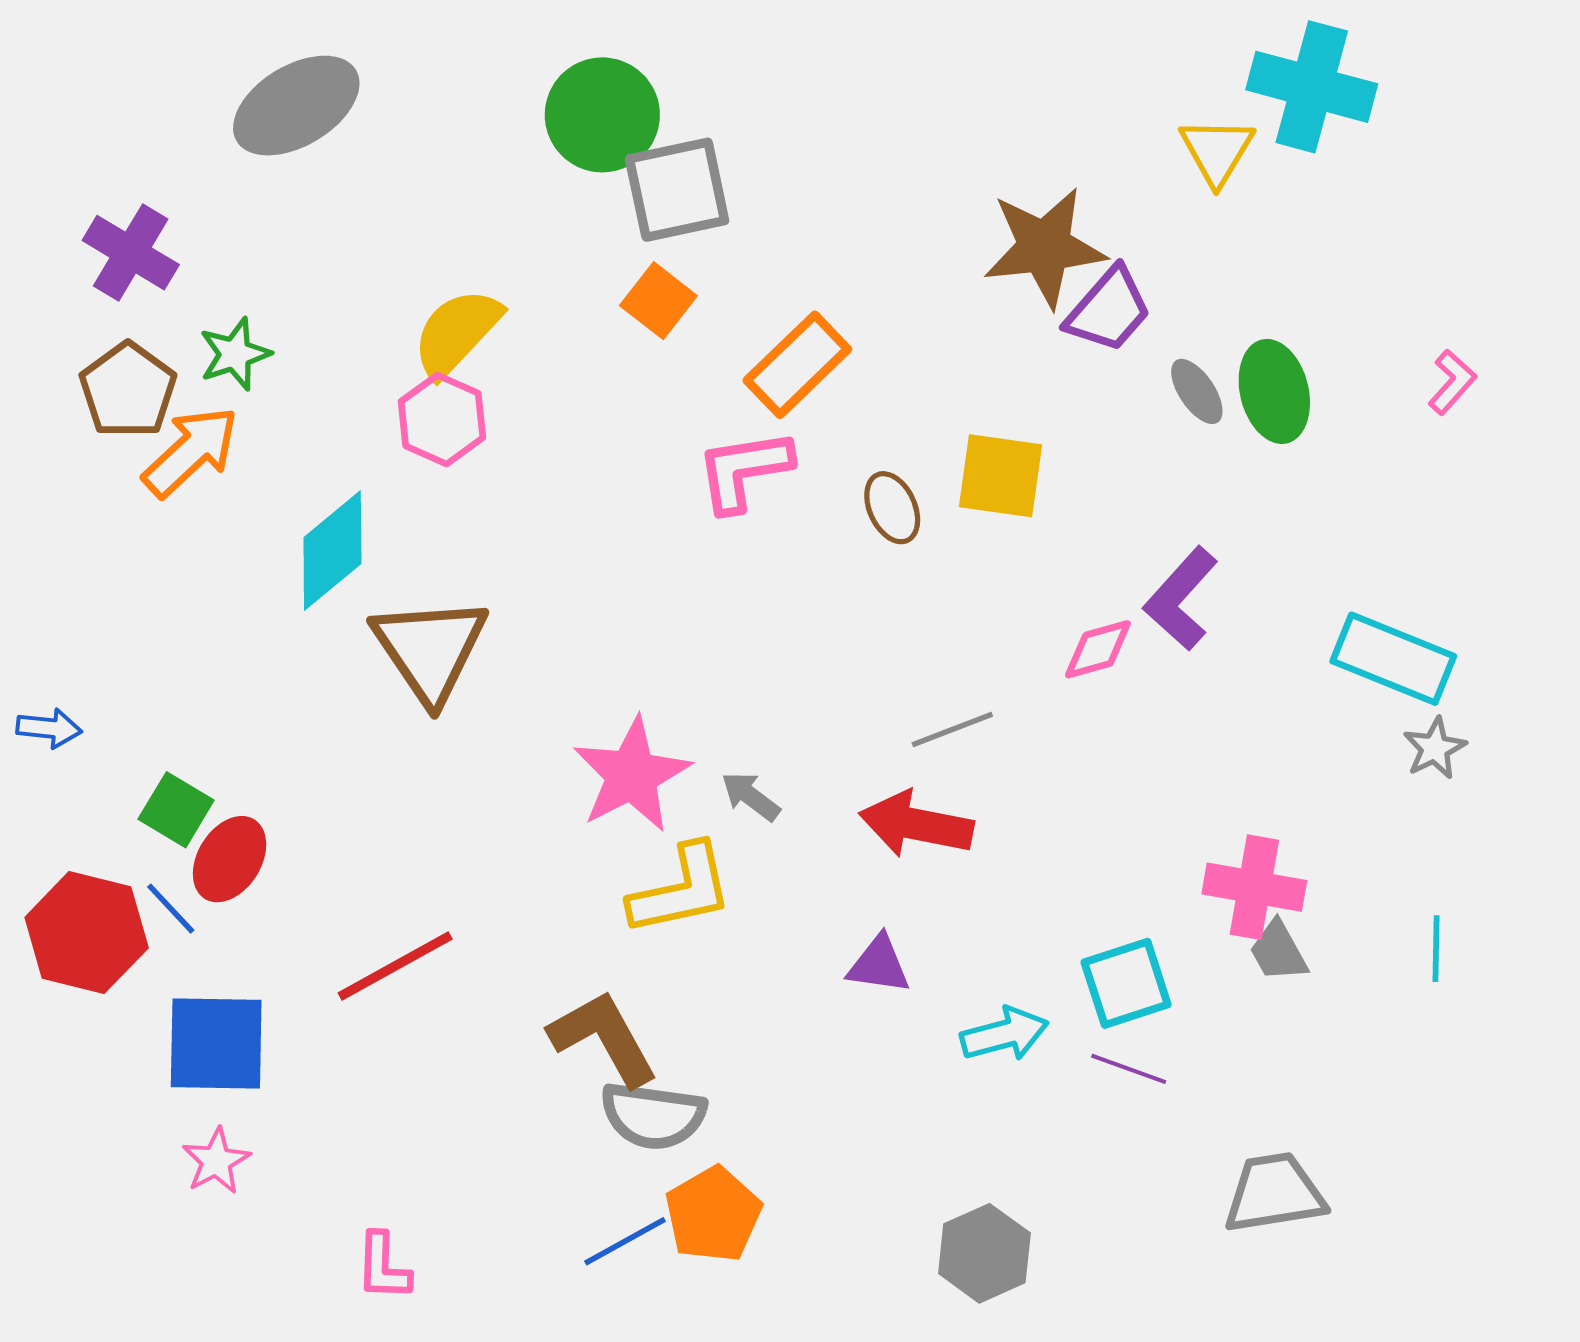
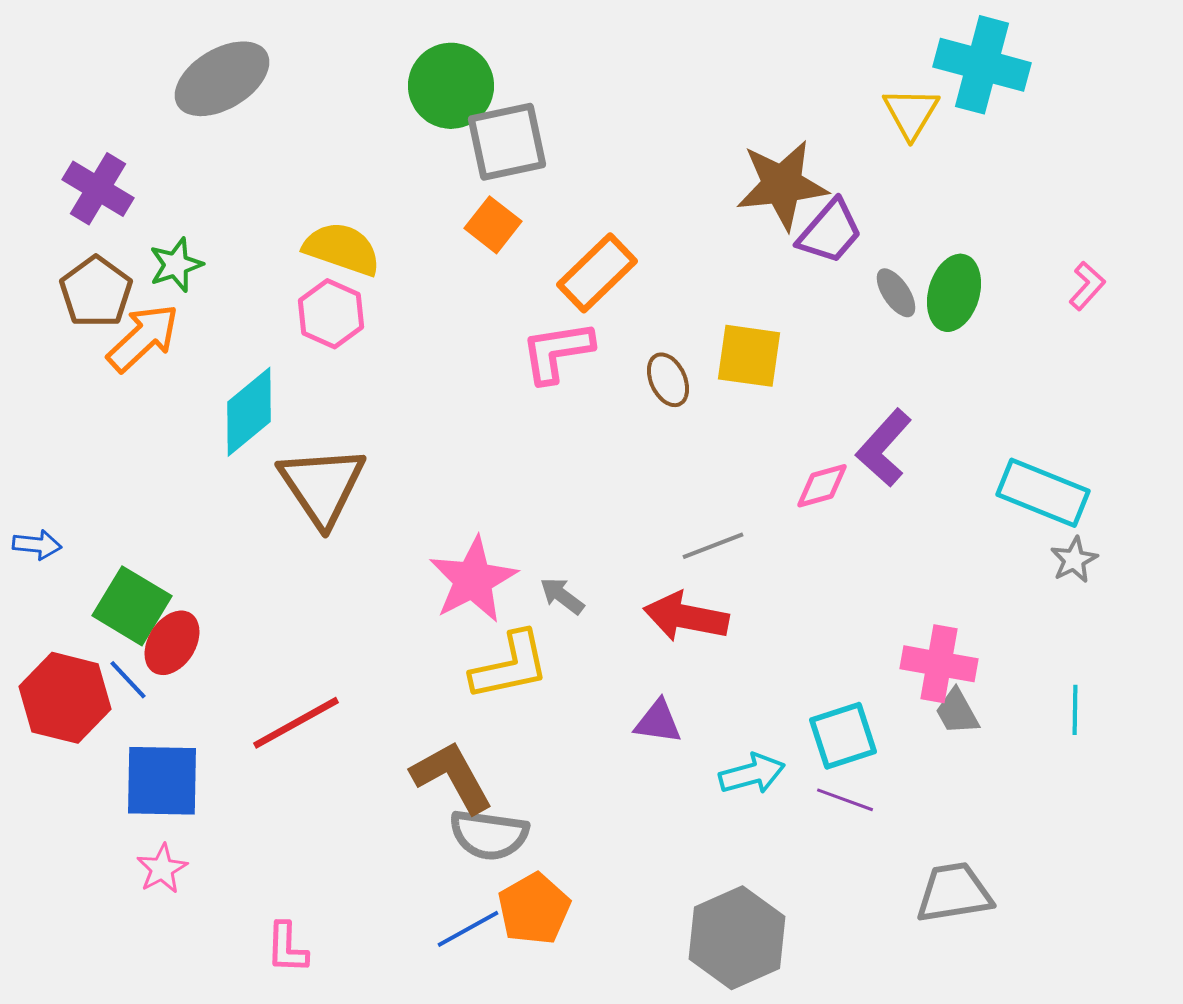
yellow semicircle: (457, 333) -> (342, 249), turned 66
green ellipse: (1274, 391) -> (954, 293), turned 30
green square: (176, 810) -> (132, 606), size x1.4
gray hexagon: (984, 1253) -> (737, 938), size x1.4

